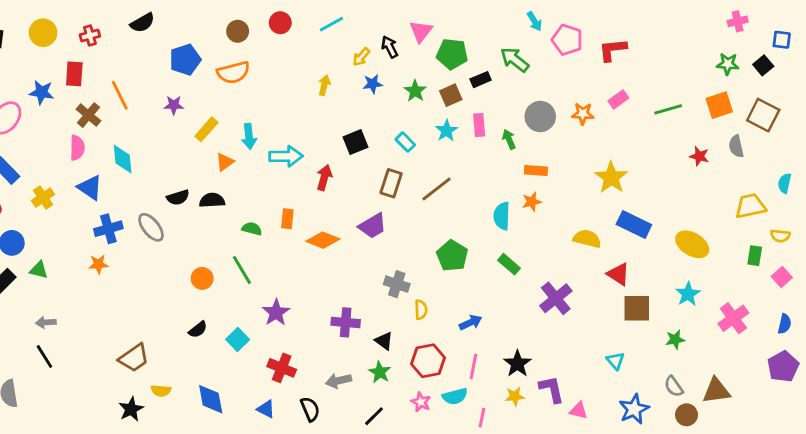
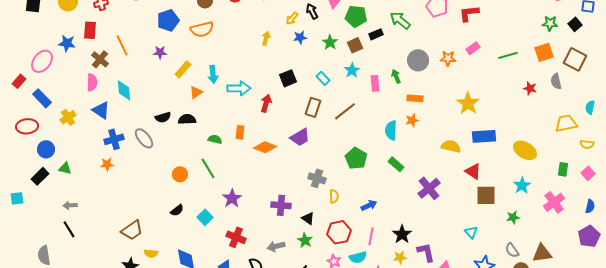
pink rectangle: (479, 125) -> (375, 83), moved
blue rectangle: (634, 224) -> (484, 136), turned -30
green rectangle: (755, 256) -> (563, 169), moved

